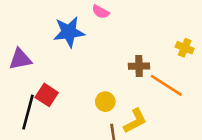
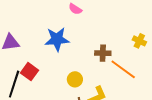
blue star: (69, 32) -> (57, 39), moved

